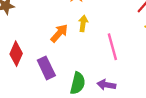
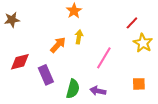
pink line: (112, 47) -> (104, 58), turned 45
red diamond: (16, 54) -> (20, 62), turned 50

